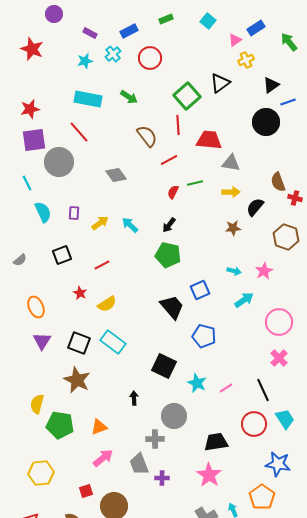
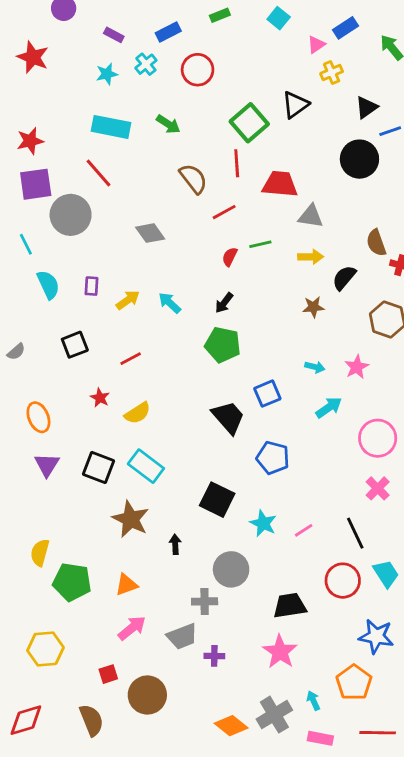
brown star: (77, 380) -> (131, 519), moved
gray trapezoid: (139, 464) -> (182, 636), turned -90

